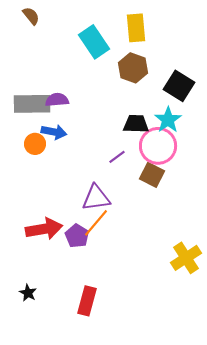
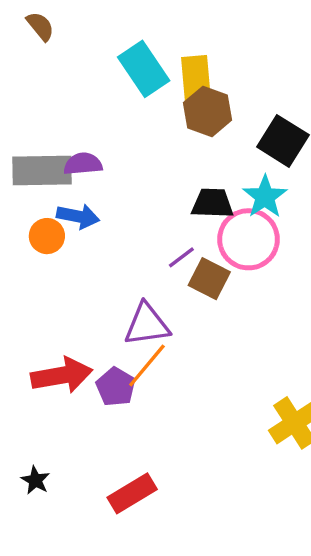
yellow rectangle: (136, 28) -> (196, 79), moved
brown square: (152, 175) -> (209, 279), moved
red rectangle: (87, 301) -> (132, 493), turned 44

